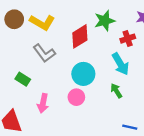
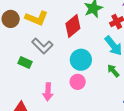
green rectangle: (23, 79) -> (25, 62), moved

